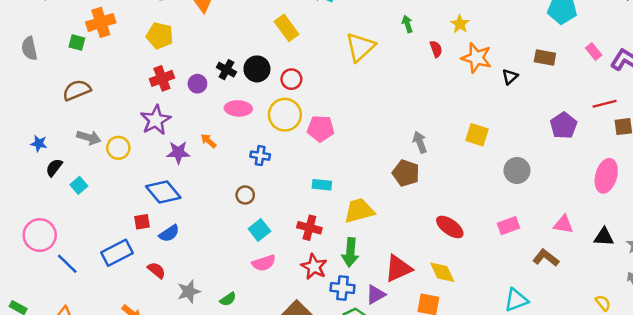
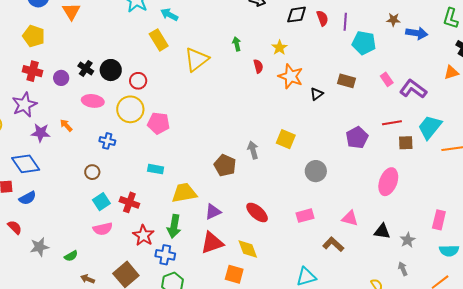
yellow rectangle: (287, 28) -> (159, 40), moved
red cross: (162, 78) -> (33, 71), turned 30
gray arrow: (420, 142) -> (253, 150), moved
red cross: (309, 228) -> (129, 202), moved
purple triangle: (376, 295) -> (213, 212), moved

